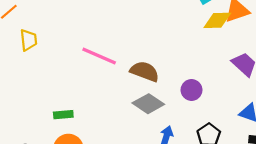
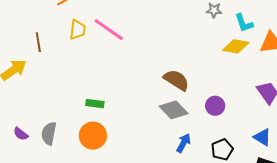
yellow diamond: (217, 20) -> (236, 46), moved
pink line: (99, 56) -> (109, 30), moved

